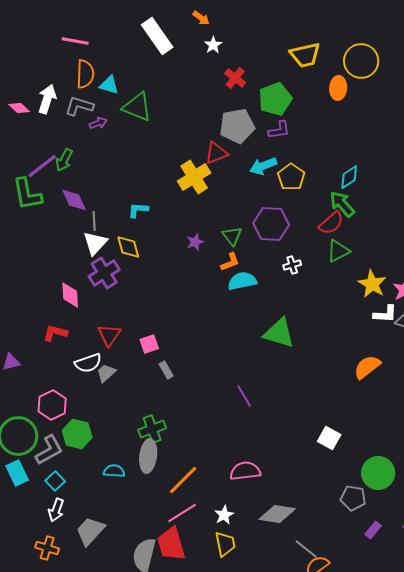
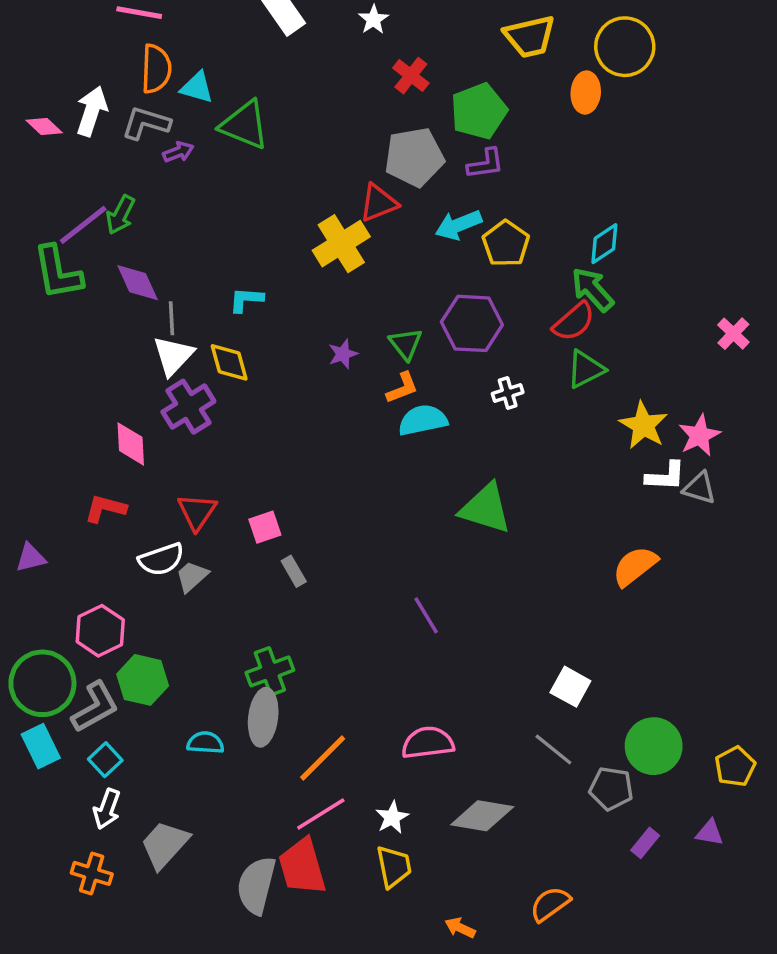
gray line: (306, 549) -> (553, 750), moved

